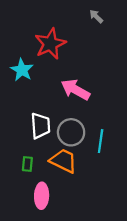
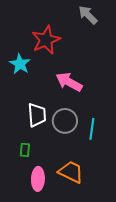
gray arrow: (96, 16) -> (88, 15), size x1.5
orange trapezoid: (63, 161) -> (71, 172), moved

